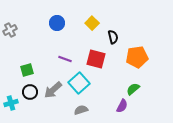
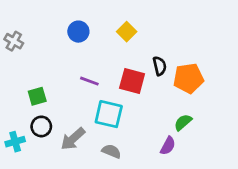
gray cross: (10, 30) -> (14, 41), turned -32
black semicircle: (113, 37) -> (160, 66), moved
cyan square: (79, 83) -> (109, 114), turned -35
gray arrow: (53, 90) -> (73, 139), moved
gray semicircle: (81, 110) -> (111, 151), turned 40

